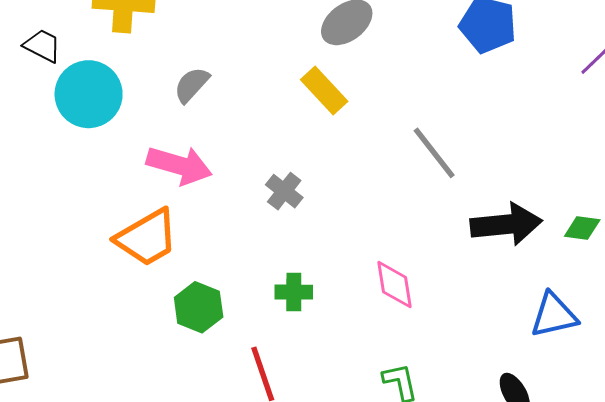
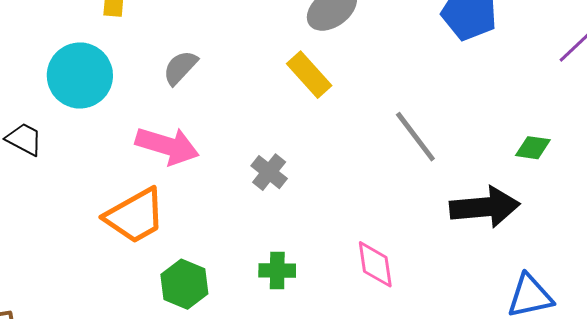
black trapezoid: (42, 46) -> (24, 139), moved
green diamond: (582, 228) -> (533, 148), moved

